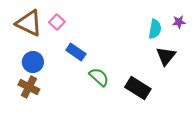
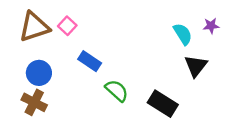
brown triangle: (29, 23) -> (34, 27), turned -44
cyan semicircle: (155, 29) -> (183, 34), turned -42

